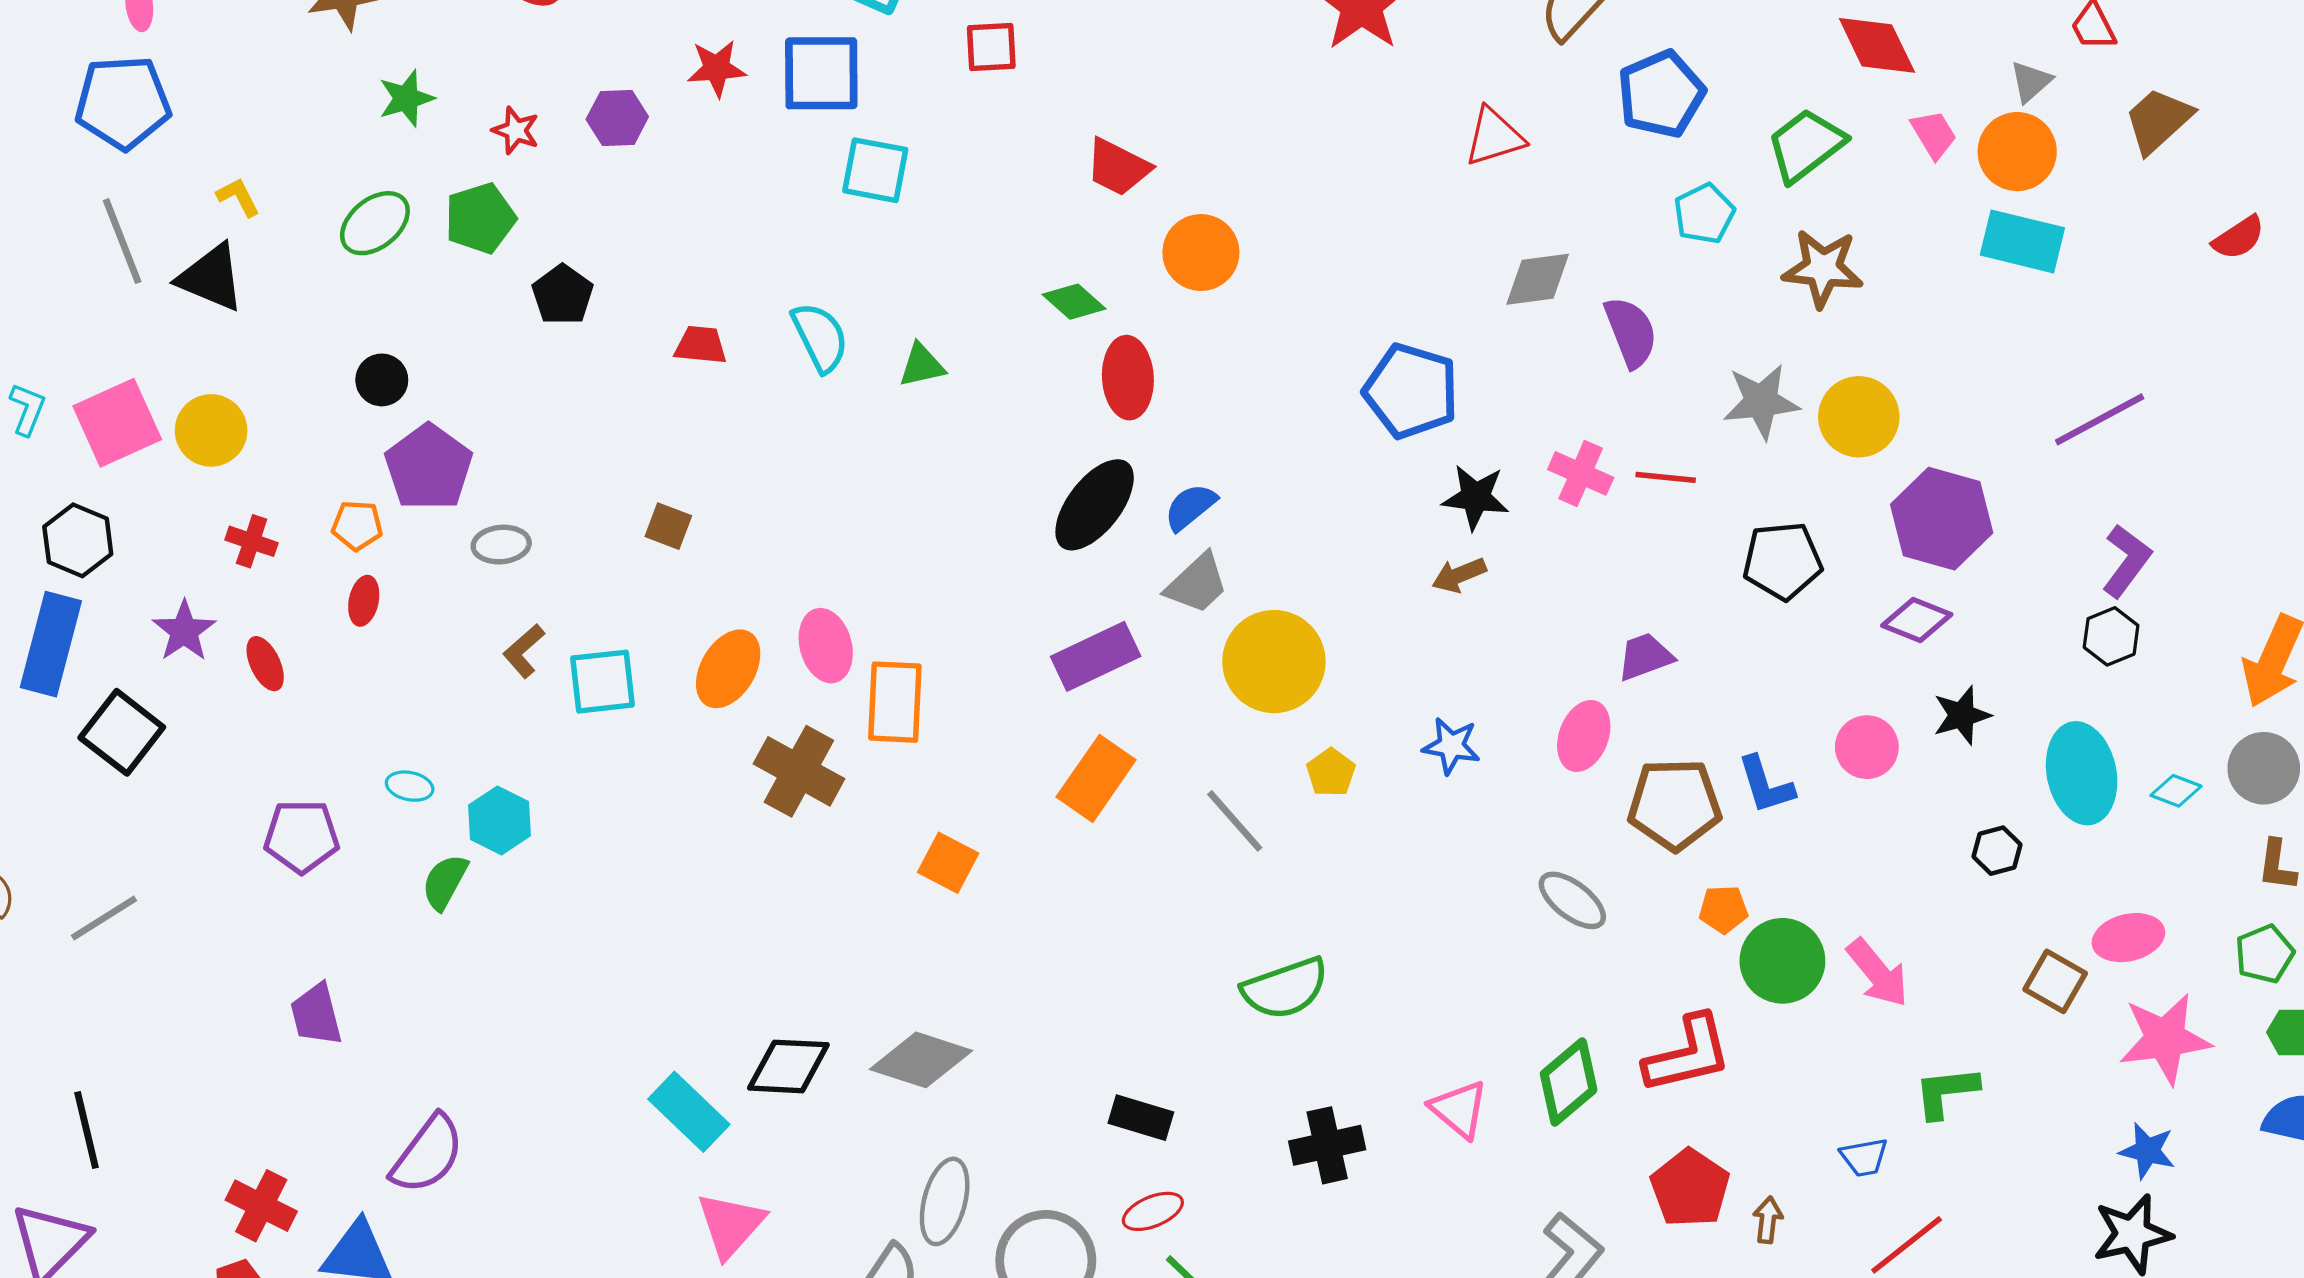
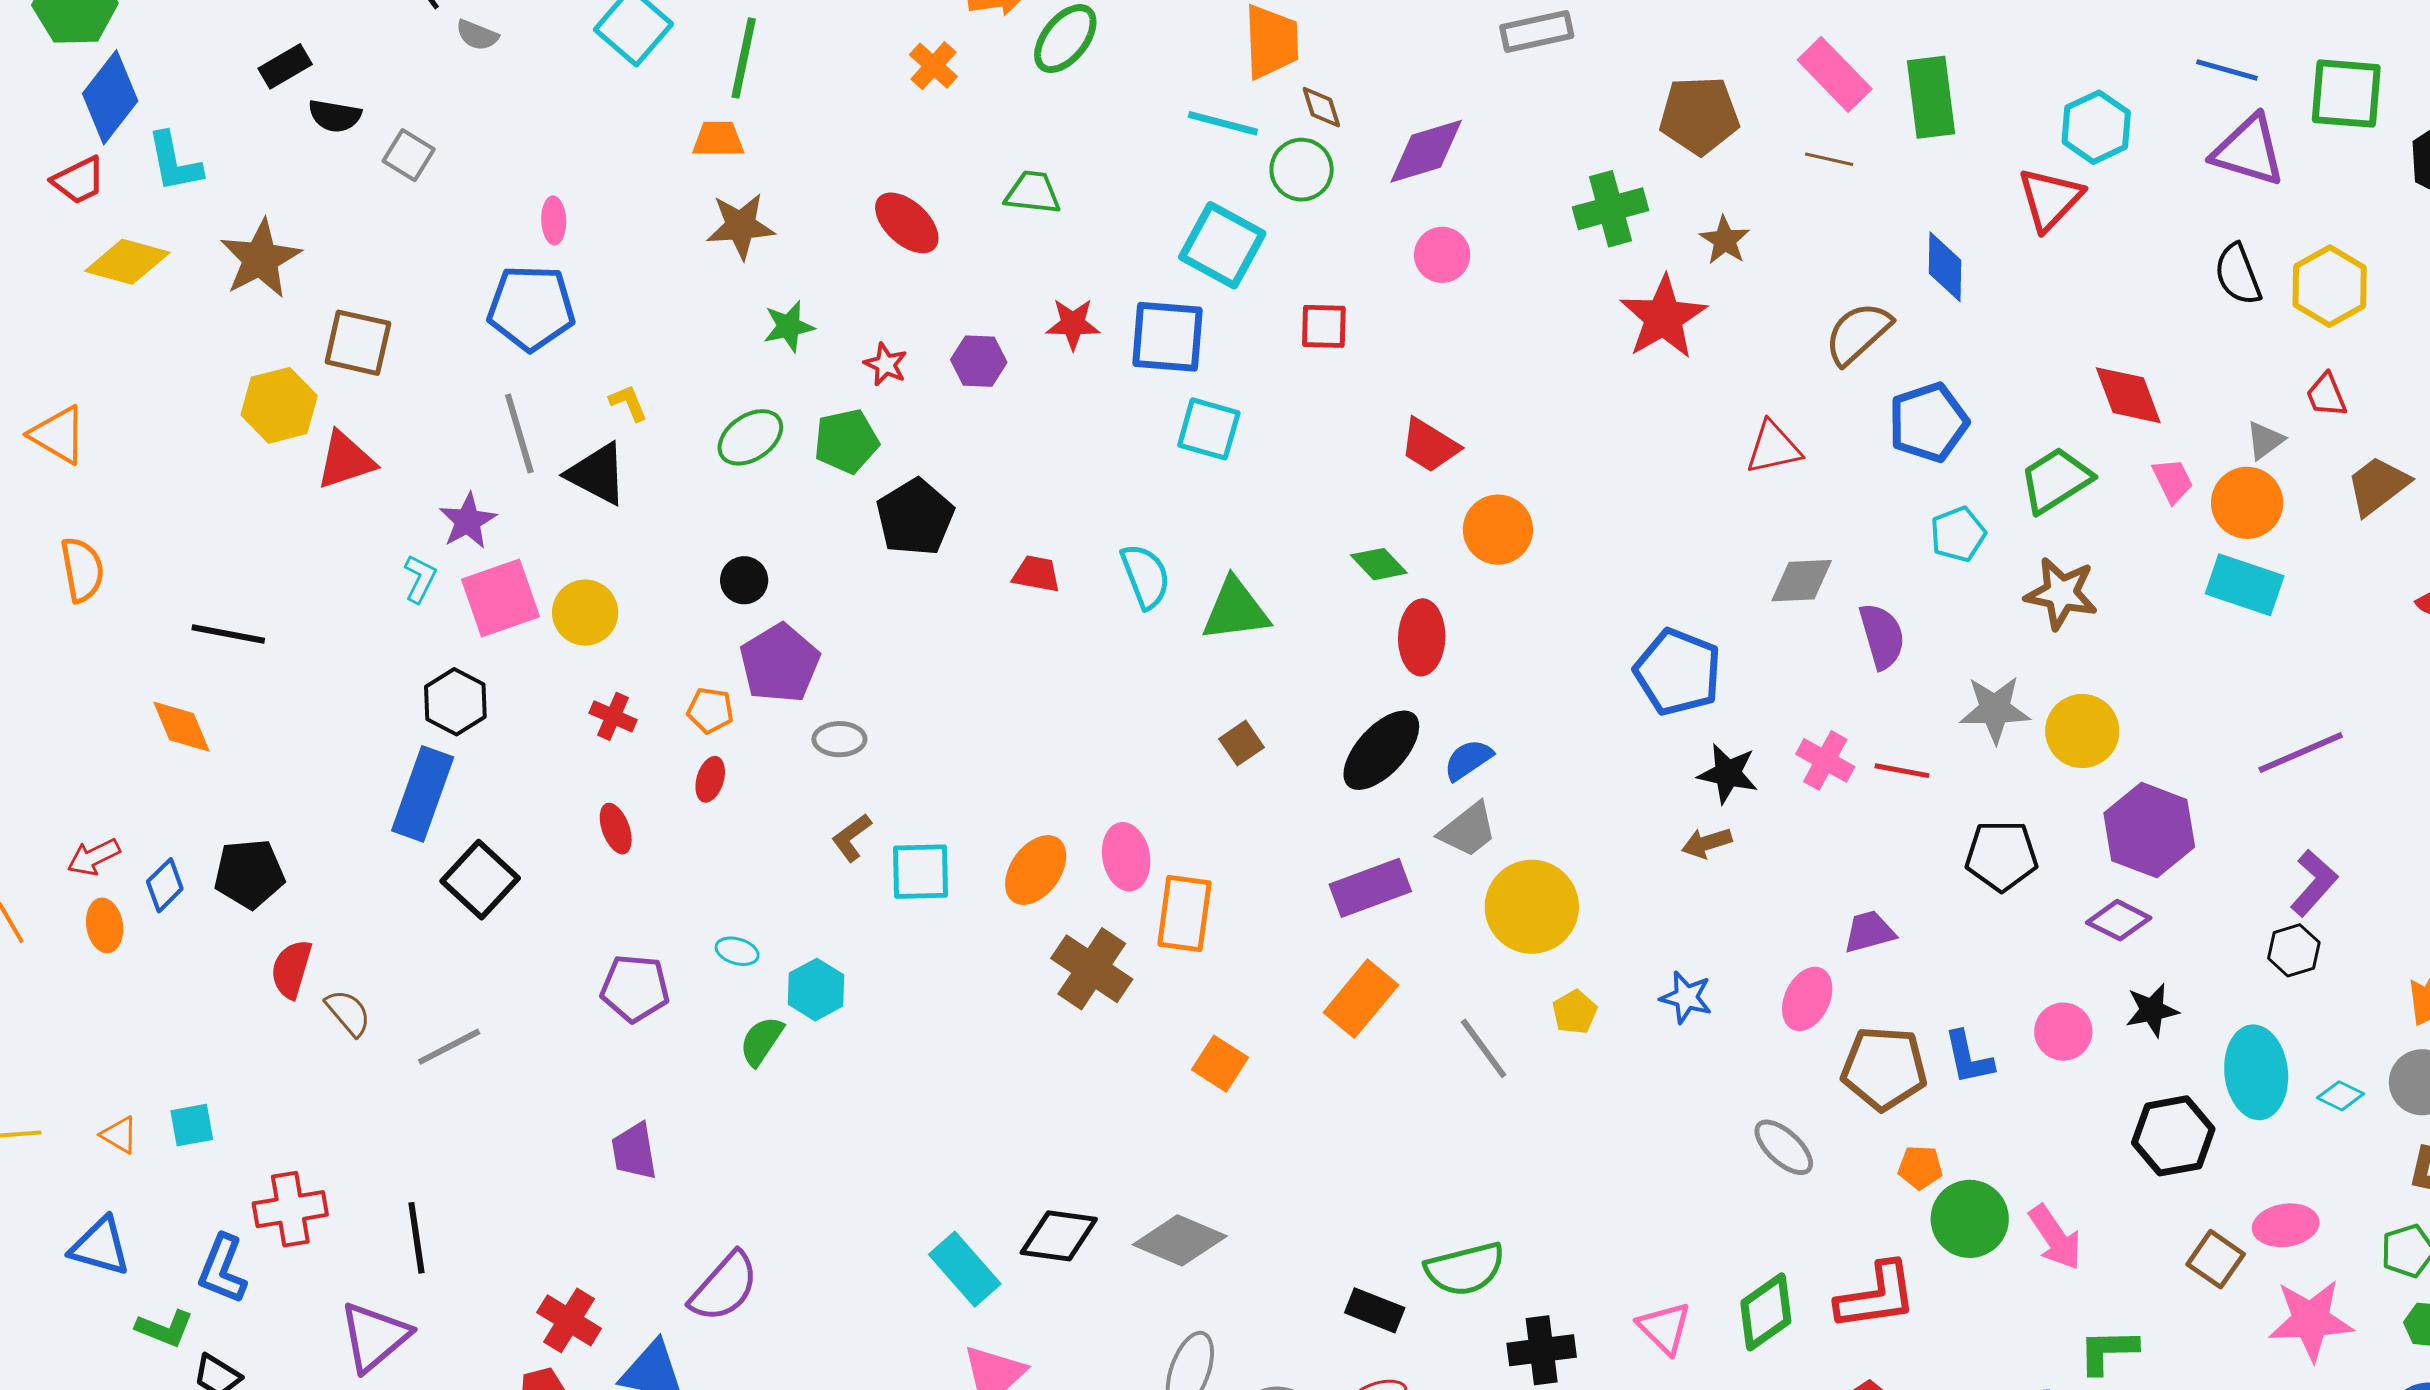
black pentagon: (563, 295) -> (915, 517), size x1.4
green triangle: (922, 365) -> (1235, 610), size x1.6
brown square: (668, 526) -> (1242, 743), moved, turned 30
purple star: (184, 631) -> (468, 521), moved
black hexagon: (1997, 851) -> (2173, 1136), size x1.8
green semicircle: (1285, 988) -> (1465, 1269), moved

